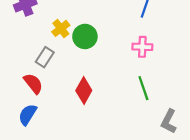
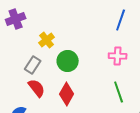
green circle: (85, 36) -> (68, 61), moved
red semicircle: (33, 84) -> (37, 88), moved

